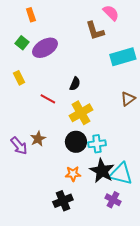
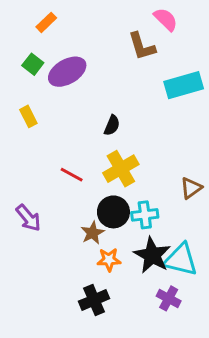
orange rectangle: (31, 15) -> (46, 22), turned 64
red line: (48, 99) -> (72, 175), moved
brown triangle: (128, 99) -> (191, 188), moved
brown star: (38, 139) -> (93, 233), moved

